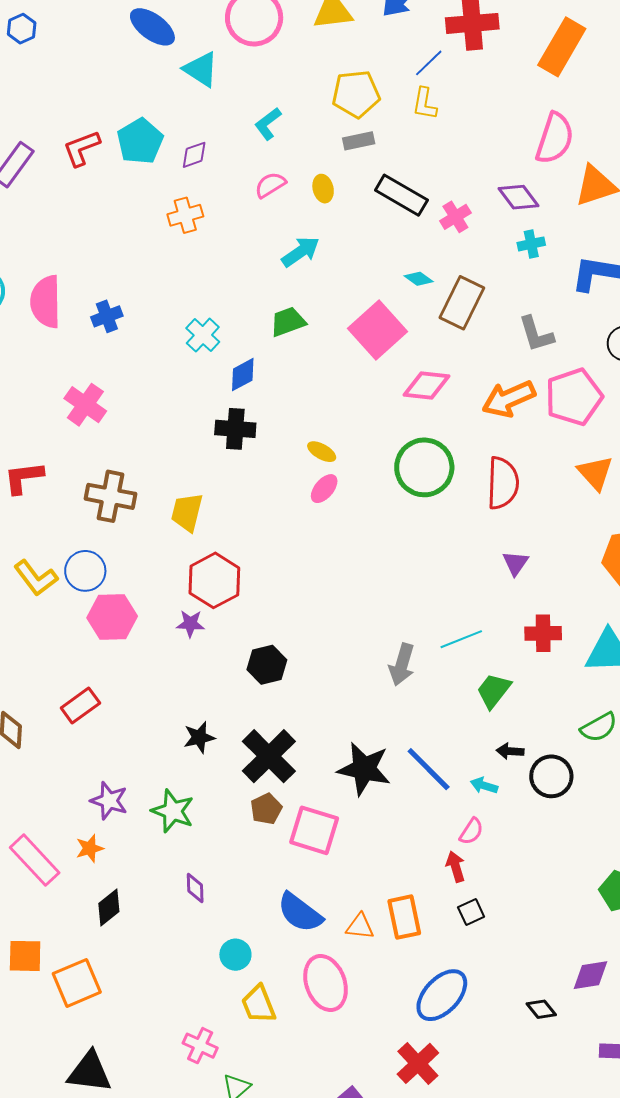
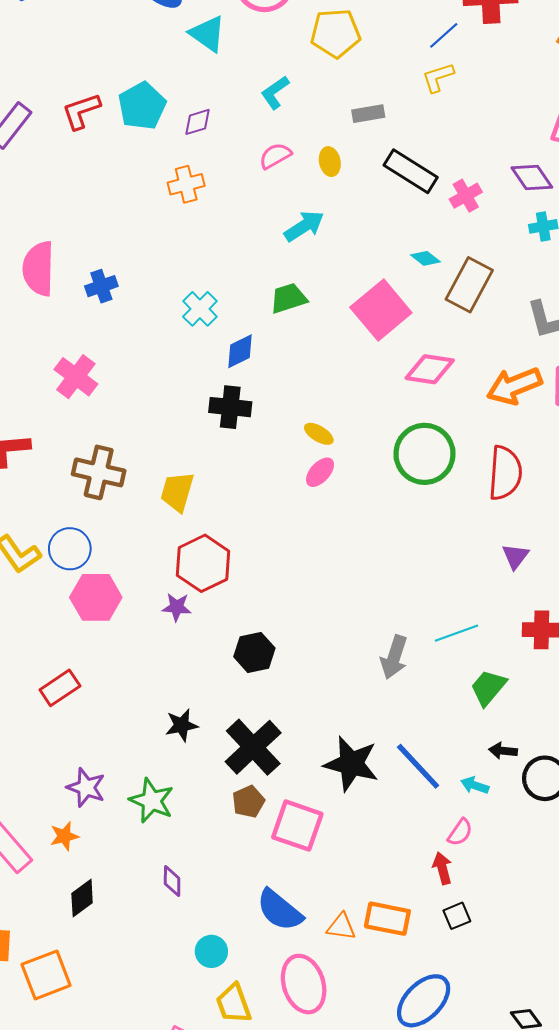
yellow pentagon: (356, 94) -> (335, 33), moved
yellow L-shape: (425, 104) -> (438, 77), turned 60
orange rectangle: (404, 917) -> (387, 919), turned -69

